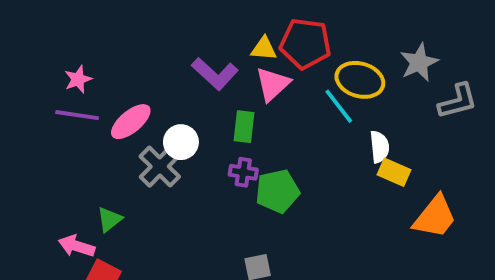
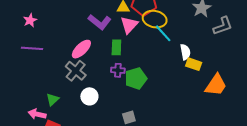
pink star: (78, 79) -> (30, 20), moved
yellow ellipse: (360, 80) -> (155, 19), moved
pink ellipse: (131, 122) -> (81, 49), moved
white circle: (181, 142) -> (89, 96), moved

